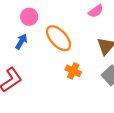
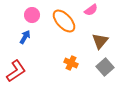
orange ellipse: (59, 38) -> (64, 21), moved

